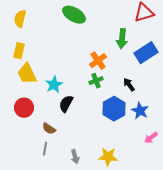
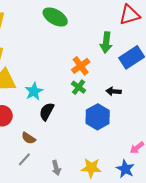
green cross: (96, 81) -> (79, 87), turned -32
black arrow: (129, 85) -> (114, 91), turned -48
blue star: (140, 111) -> (125, 169), moved
gray line: (45, 149) -> (24, 159), turned 32

